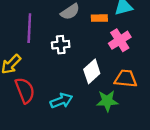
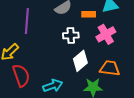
white cross: (61, 45) -> (71, 35), moved

